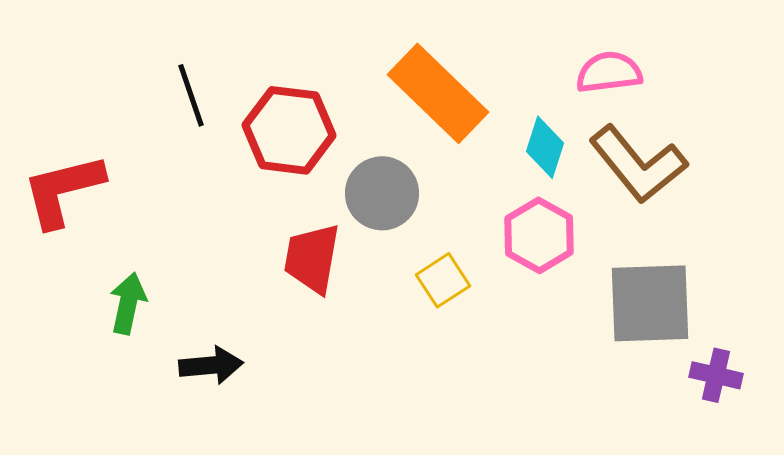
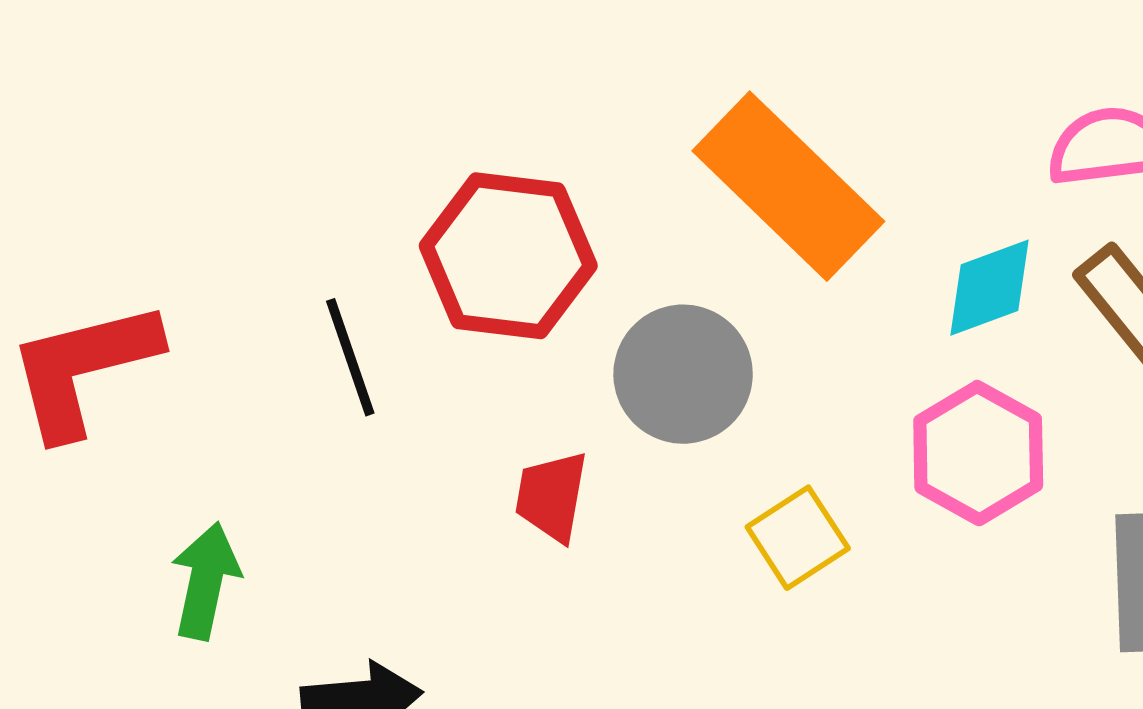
black line: (191, 95) -> (350, 357), moved
cyan diamond: (545, 147) -> (989, 288), turned 52
red trapezoid: (312, 258) -> (551, 496), size x0.7

